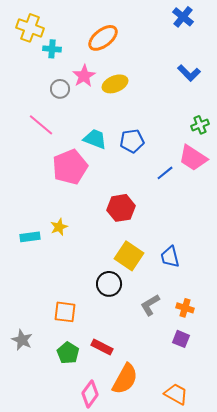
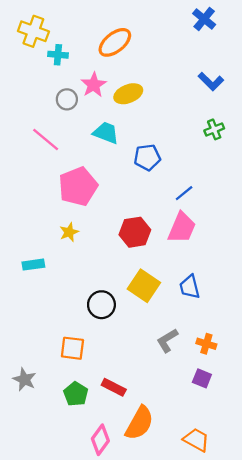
green cross: (200, 125) -> (214, 129), moved
cyan trapezoid: (95, 139) -> (106, 133), moved
pink trapezoid: (193, 158) -> (182, 228), moved, turned -100
yellow star: (59, 227) -> (69, 232), moved
black circle: (109, 284) -> (101, 305), moved

